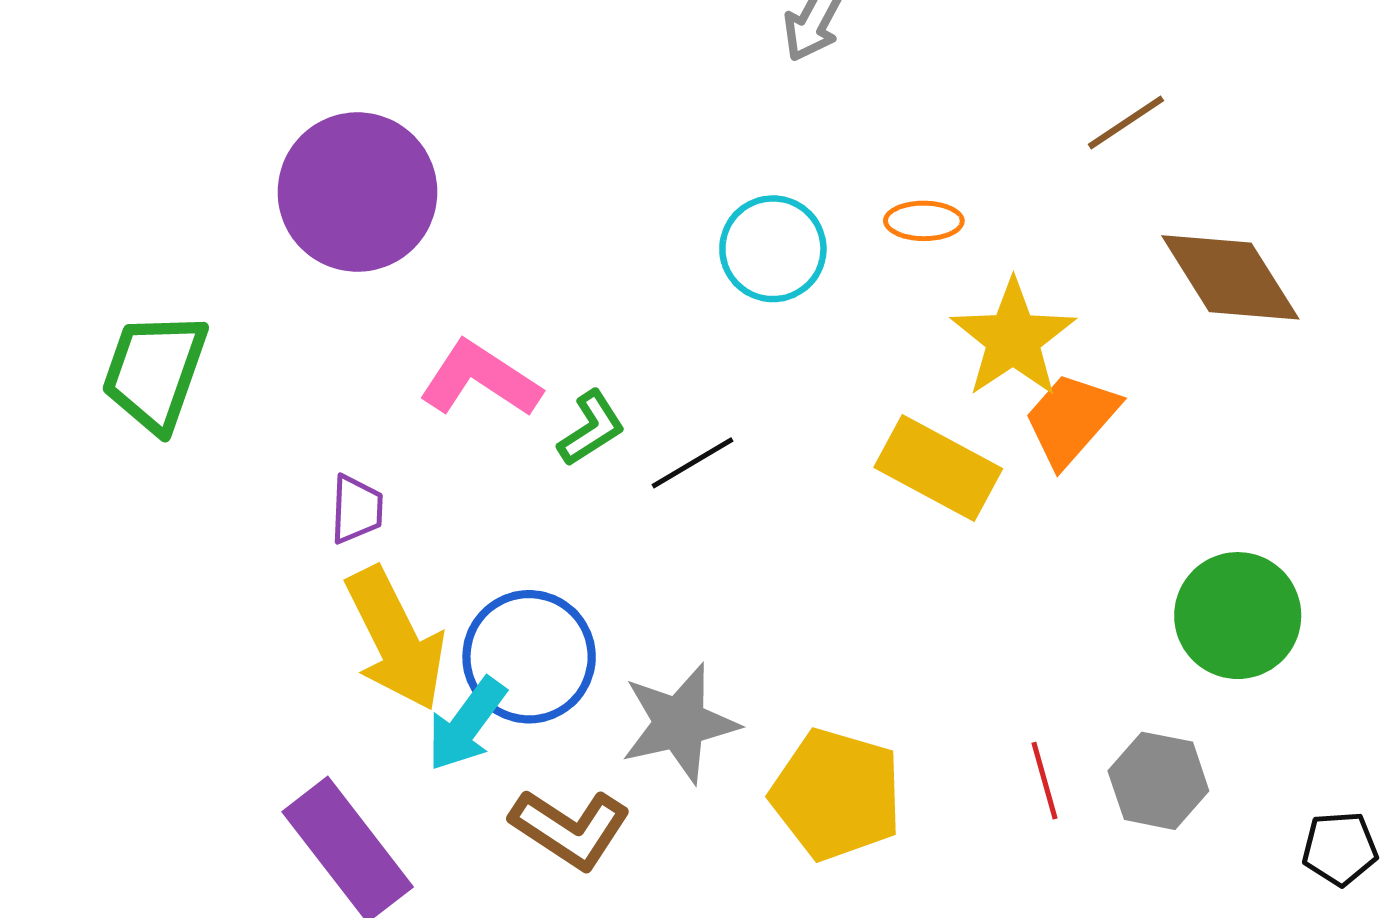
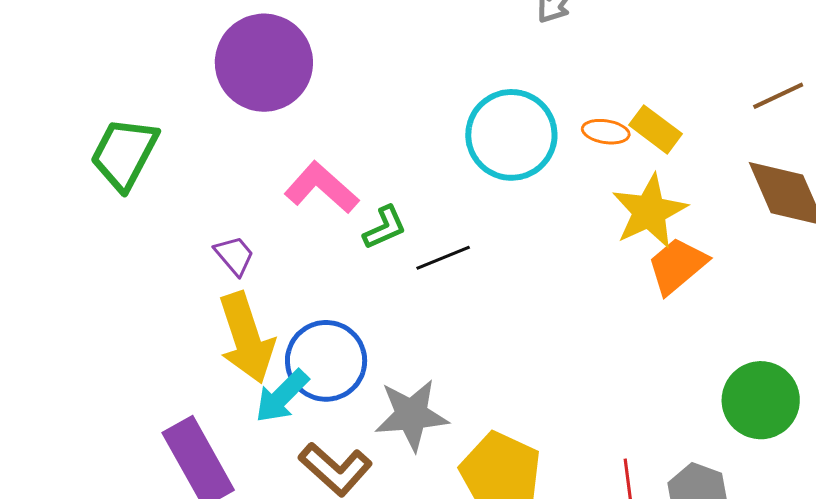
brown line: (1126, 122) -> (778, 96), moved
cyan circle: (773, 249) -> (511, 135), size x1.4
yellow rectangle: (938, 468) -> (655, 129), moved, size x0.7
purple trapezoid: (356, 509) -> (234, 255), turned -51

